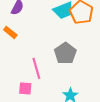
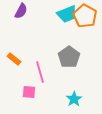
orange rectangle: (10, 32) -> (14, 59), moved

